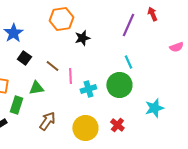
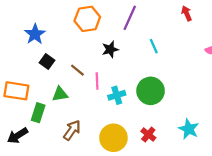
purple line: (128, 25) -> (130, 18), moved
black star: (82, 38) -> (110, 49), moved
cyan line: (128, 62) -> (154, 46), moved
cyan star: (154, 108) -> (189, 129), moved, turned -30

